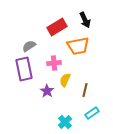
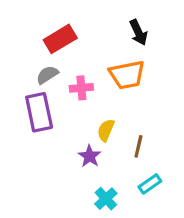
red rectangle: (57, 27) -> (60, 39), moved
pink cross: (54, 63) -> (81, 88), moved
purple star: (47, 91) -> (90, 156), moved

